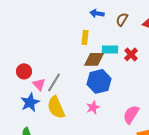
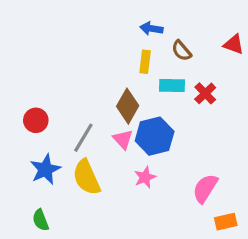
brown semicircle: (122, 19) -> (181, 51), moved, turned -72
yellow rectangle: (85, 37) -> (145, 62), moved
brown diamond: (94, 59) -> (128, 106), moved, turned -60
pink triangle: (39, 84) -> (123, 139), moved

